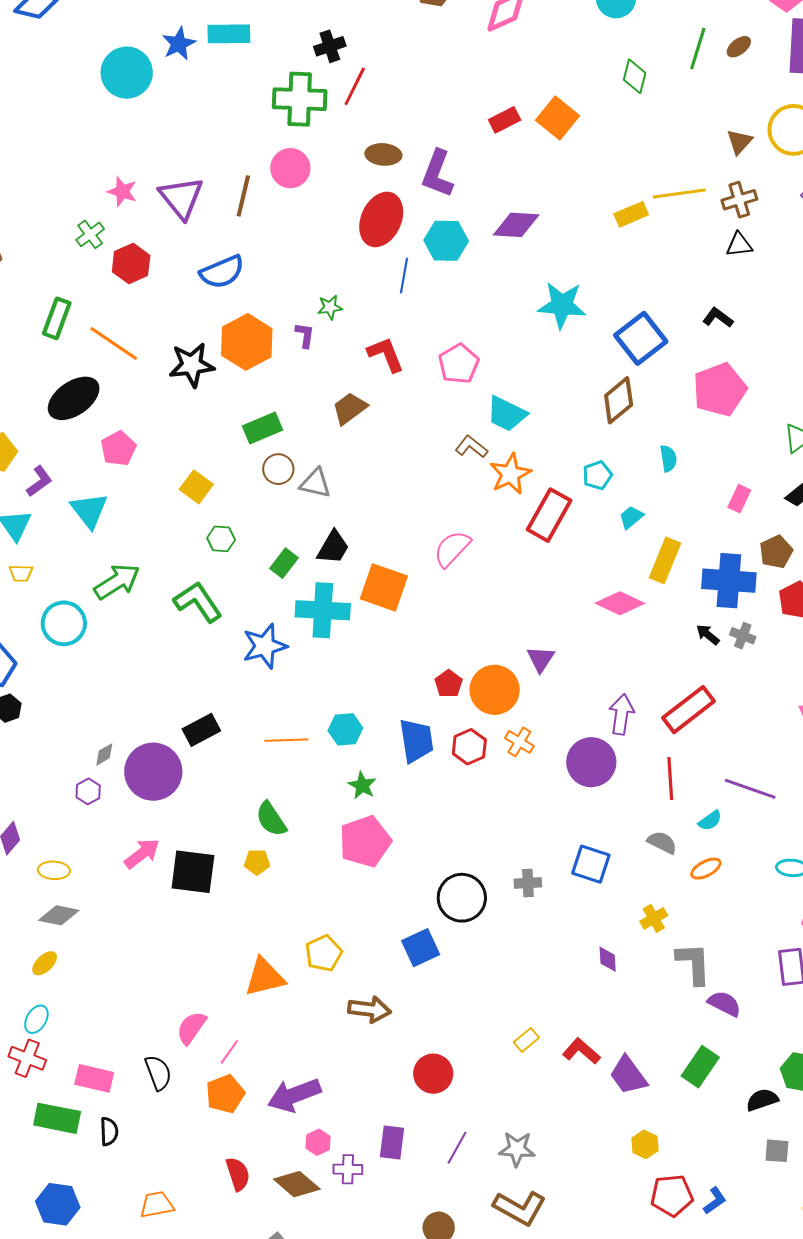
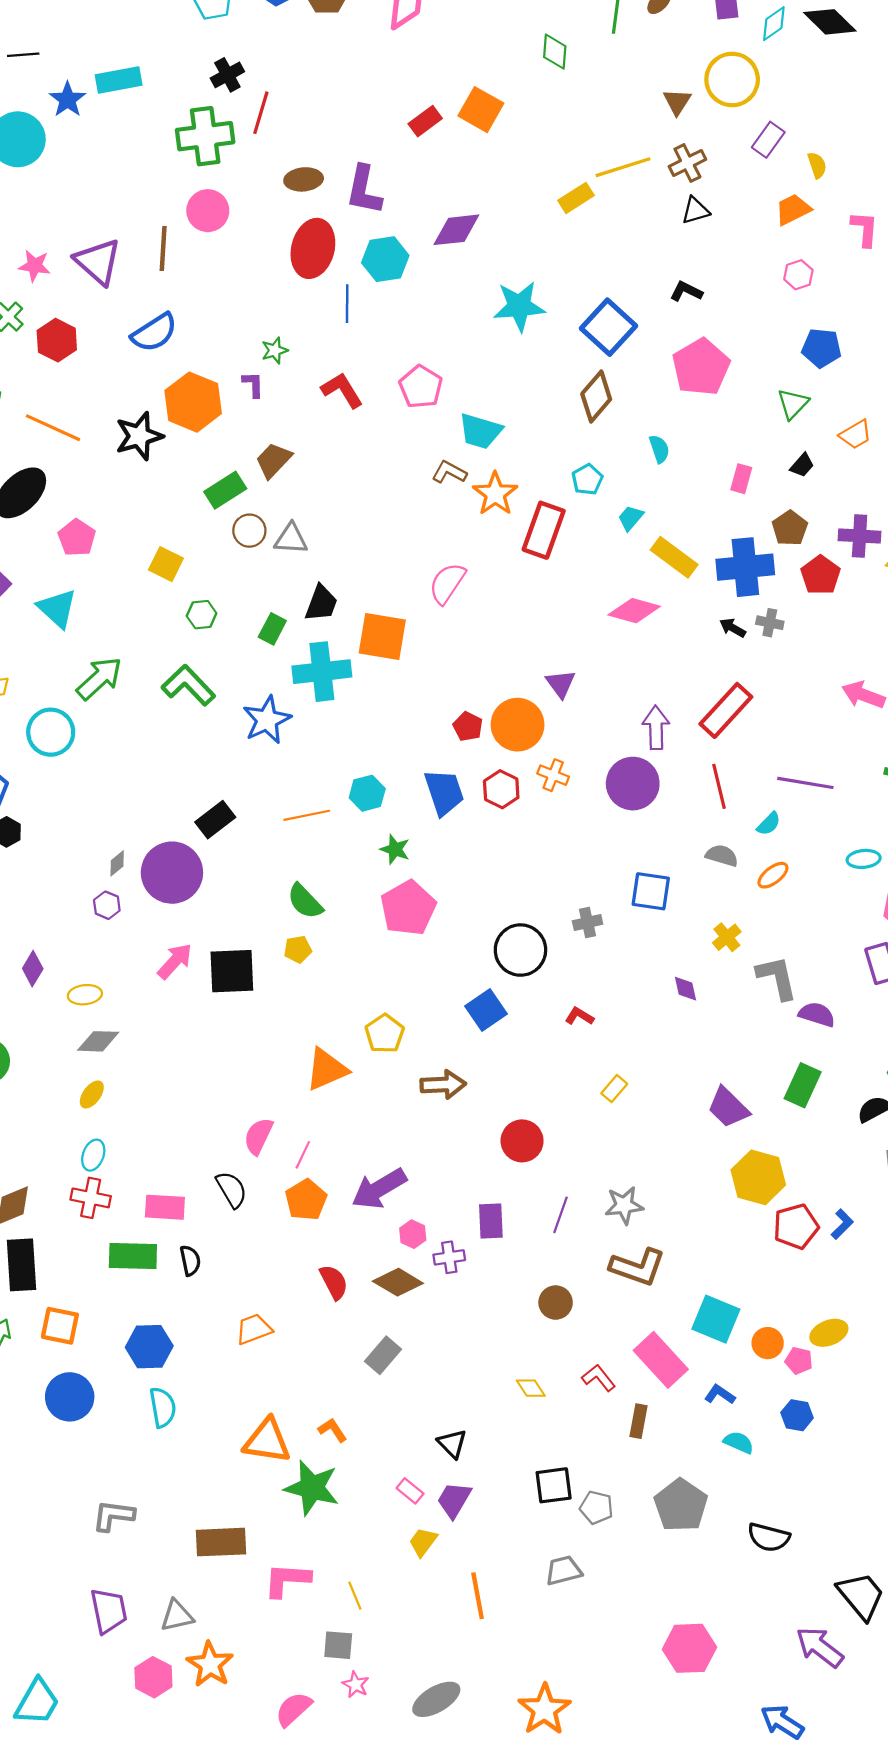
brown trapezoid: (350, 408) -> (273, 460), moved
yellow rectangle: (665, 560) -> (674, 557), turned -66
red L-shape: (581, 1051) -> (579, 1016), moved, size x0.7
yellow hexagon: (645, 1144) -> (758, 1177), size x1.8

